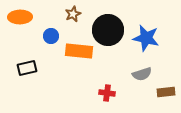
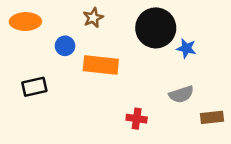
black circle: (108, 30) -> (156, 28), moved
blue star: (146, 38) -> (186, 48), size x0.6

